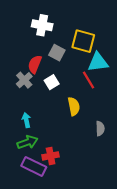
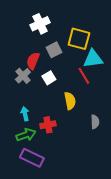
white cross: (42, 25) -> (40, 24), turned -36
gray square: (57, 53) -> (54, 50), turned 35
red cross: (51, 156) -> (48, 125), moved

